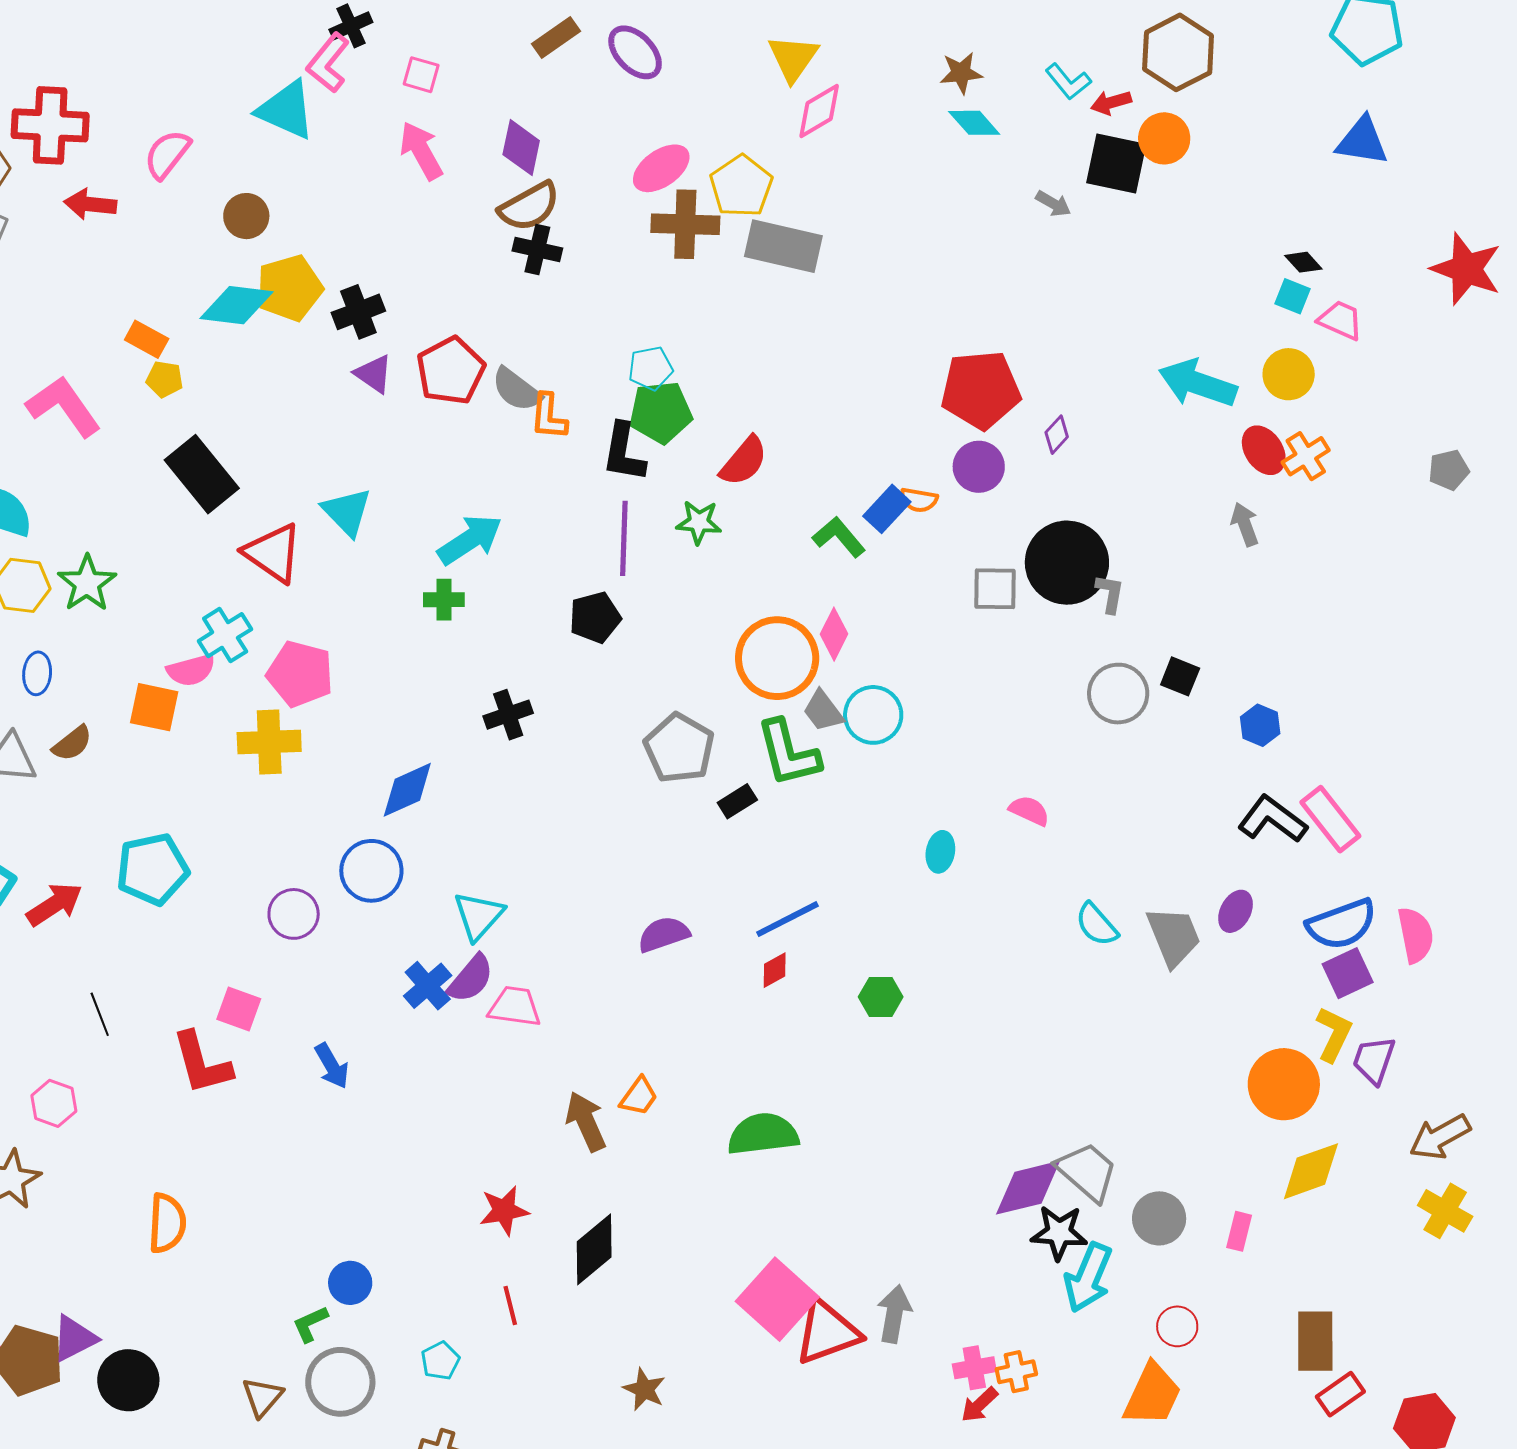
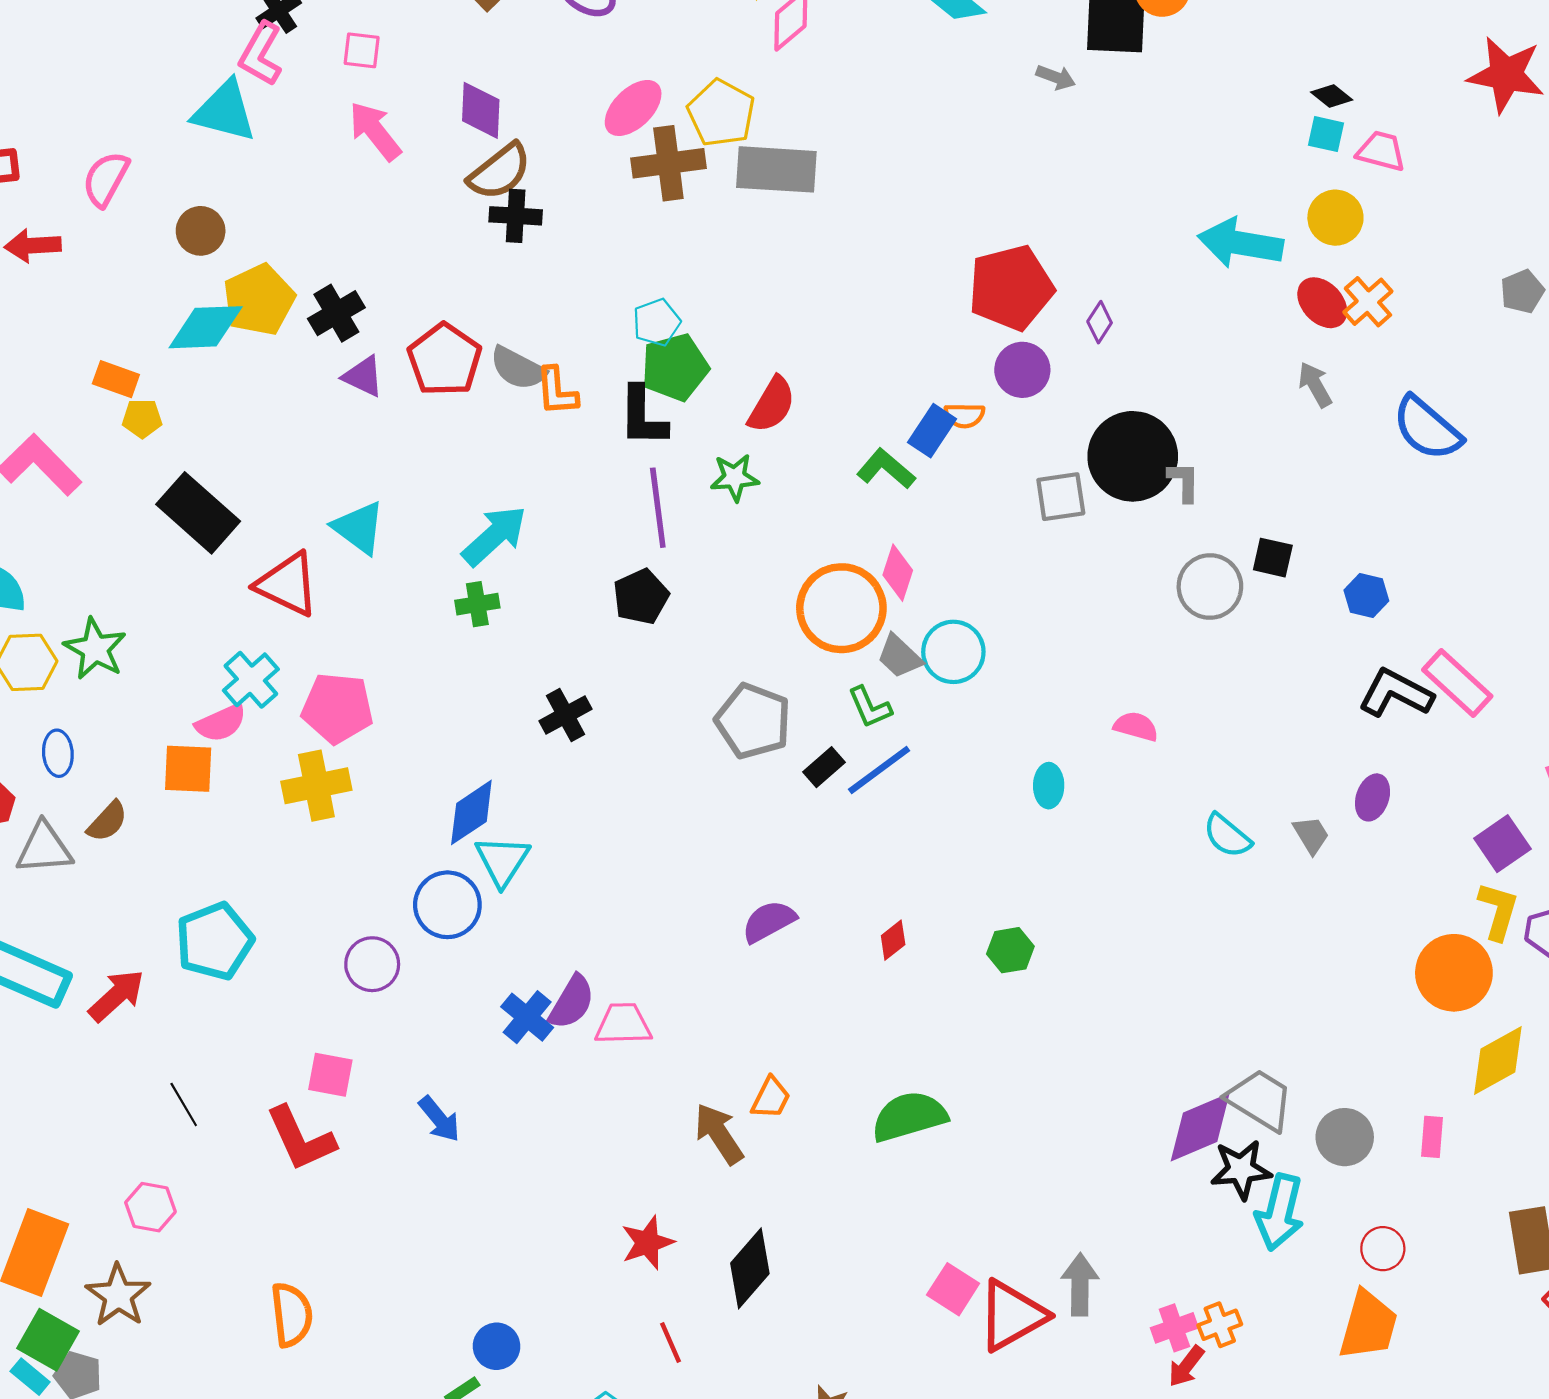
green L-shape: (788, 753) -> (870, 707), size x0.6
cyan triangle: (479, 916) -> (502, 861), moved
blue line: (788, 919) -> (879, 770), moved
blue semicircle: (1342, 924) -> (1427, 428), moved, turned 70
gray trapezoid: (1174, 936) -> (1311, 835), size x0.6
pink square: (777, 1299) -> (953, 1289), size x0.6

